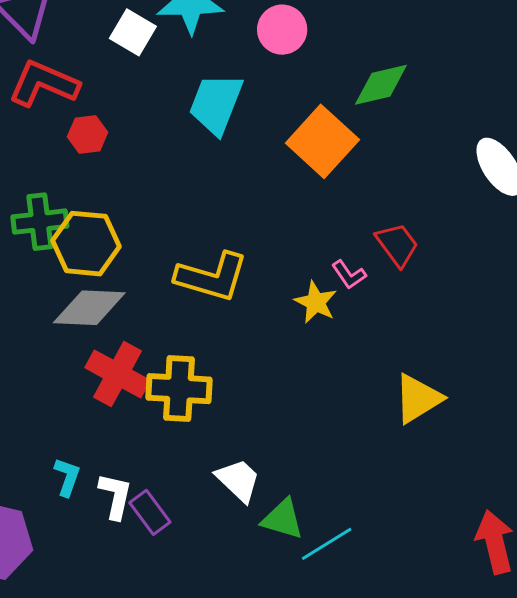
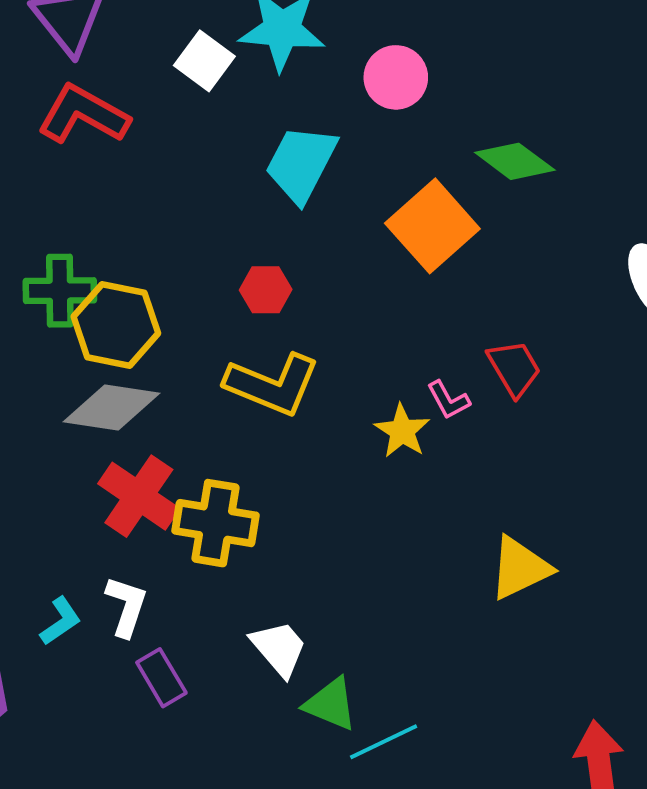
green diamond: (381, 85) -> (515, 161), turned 44
red hexagon: (88, 135) -> (266, 290), moved
cyan L-shape: (67, 477) -> (60, 621), turned 30
white L-shape: (115, 496) -> (126, 606), moved

